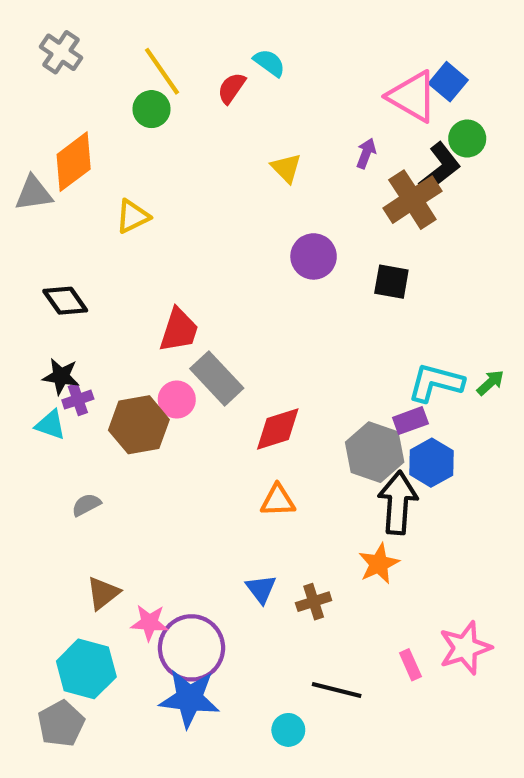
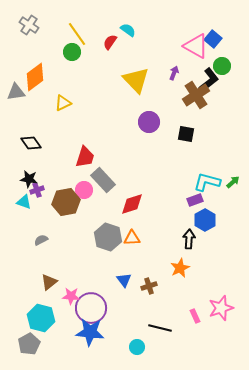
yellow triangle: (286, 168) -> (136, 80), size x1.8
gray hexagon: (375, 452) -> (108, 237), moved
black arrow: (398, 503) -> (189, 239), size x0.7

